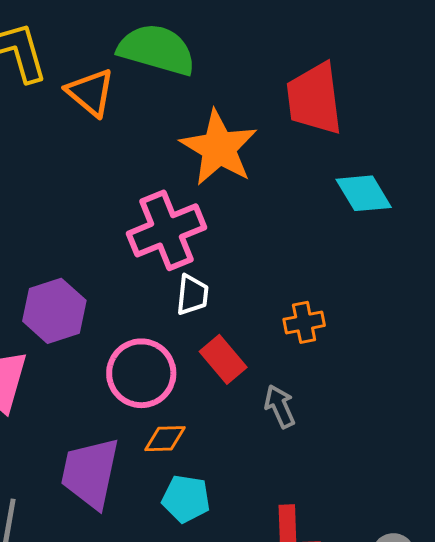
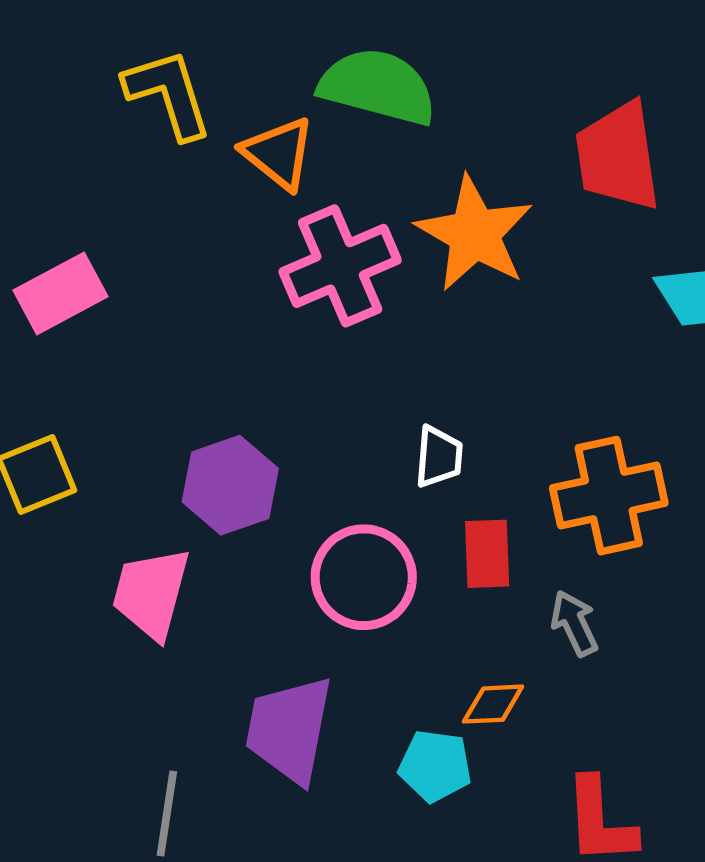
pink cross: (167, 230) -> (340, 266), moved
orange cross: (304, 322) -> (609, 496), size x1.8
red rectangle: (223, 359) -> (487, 554), turned 39
orange diamond: (165, 439) -> (493, 704), moved

